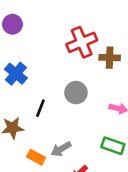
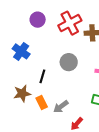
purple circle: (12, 24) -> (38, 20), moved
orange rectangle: (36, 157) -> (42, 102), moved, turned 40

